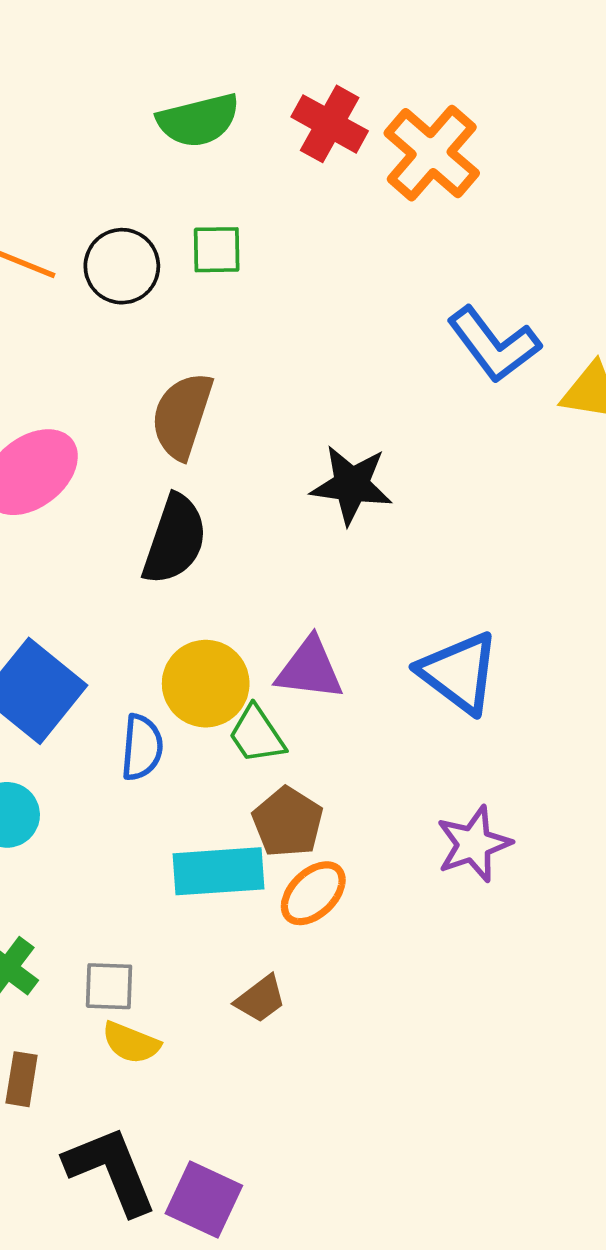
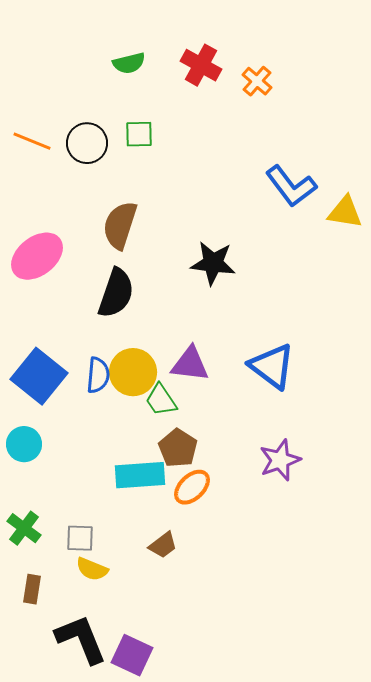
green semicircle: (198, 120) -> (129, 63), size x0.7
orange cross: (432, 153) -> (257, 81), size x0.6
blue semicircle: (142, 747) -> (98, 375), moved

